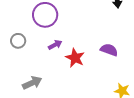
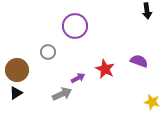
purple arrow: (55, 45) -> (78, 78), moved

